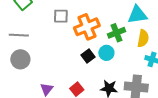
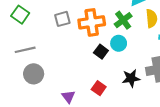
orange cross: (87, 27) -> (92, 22), turned 30

